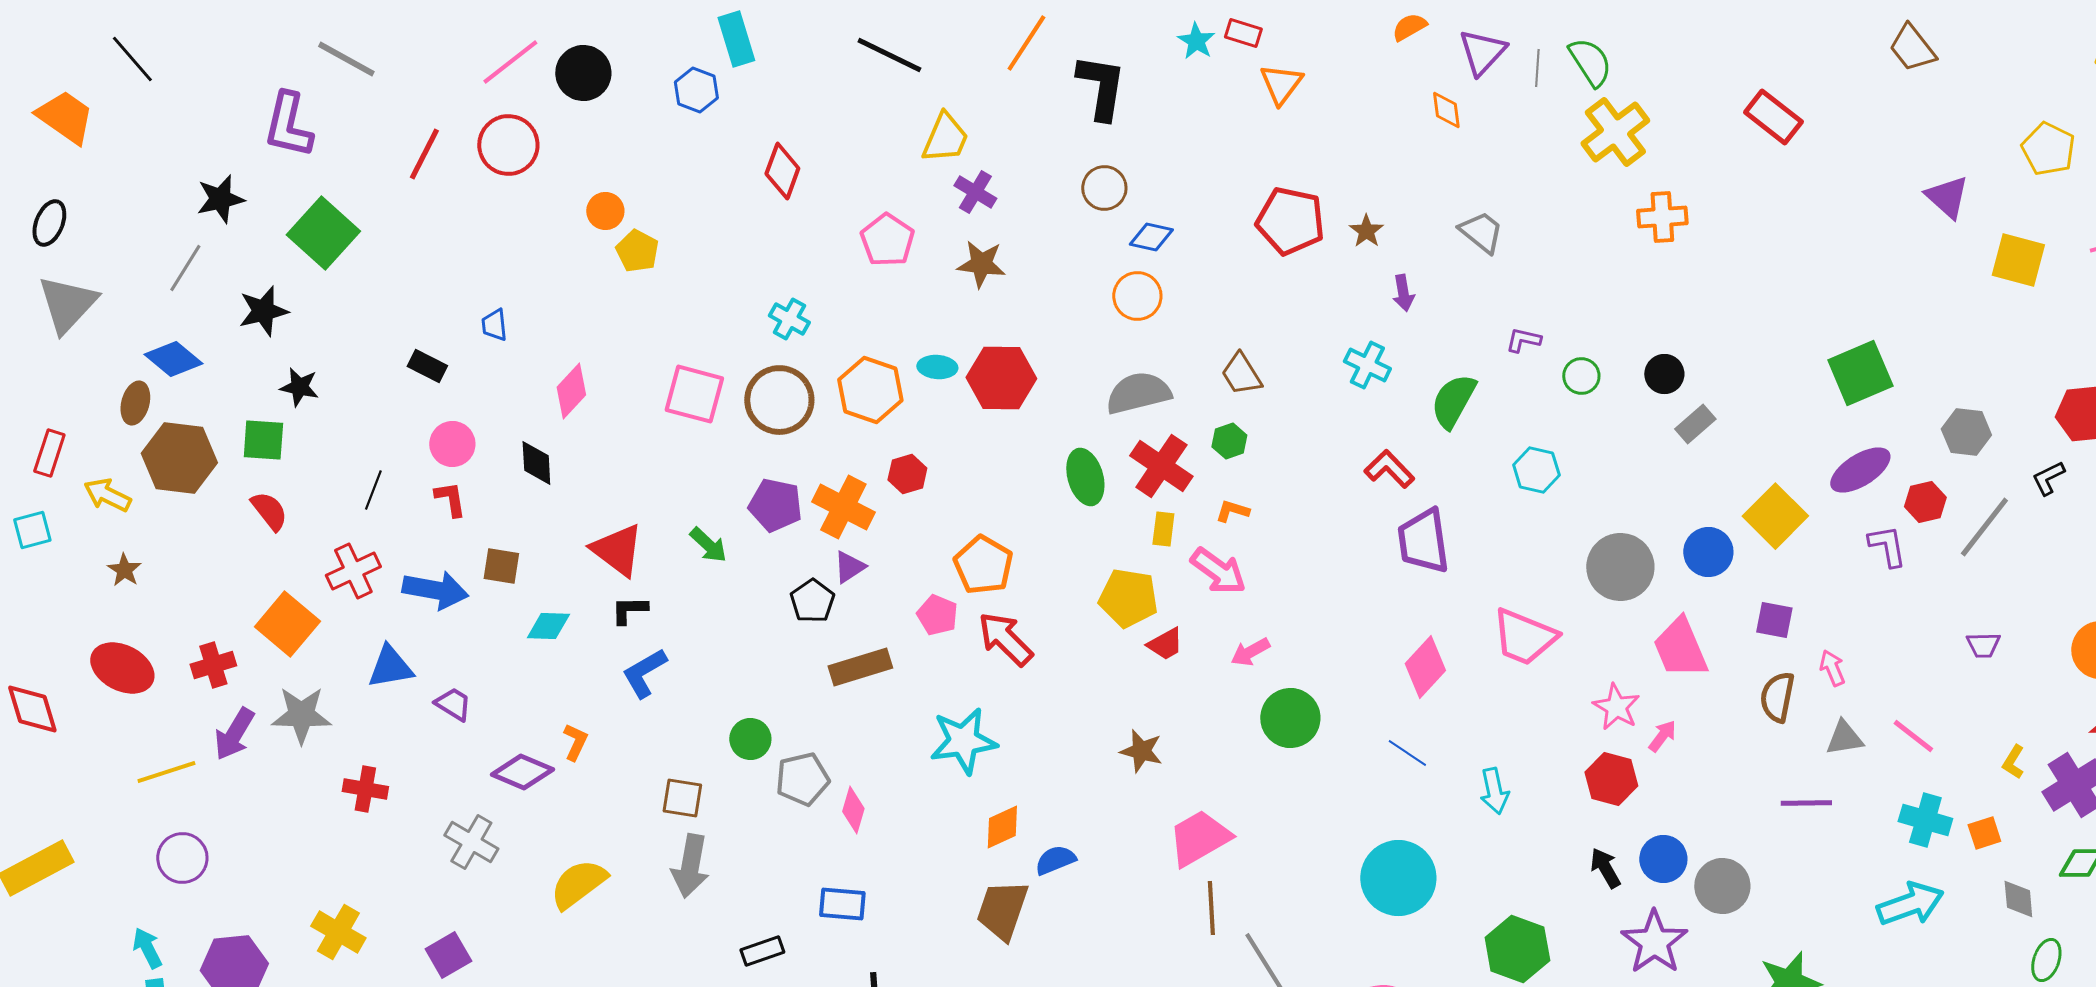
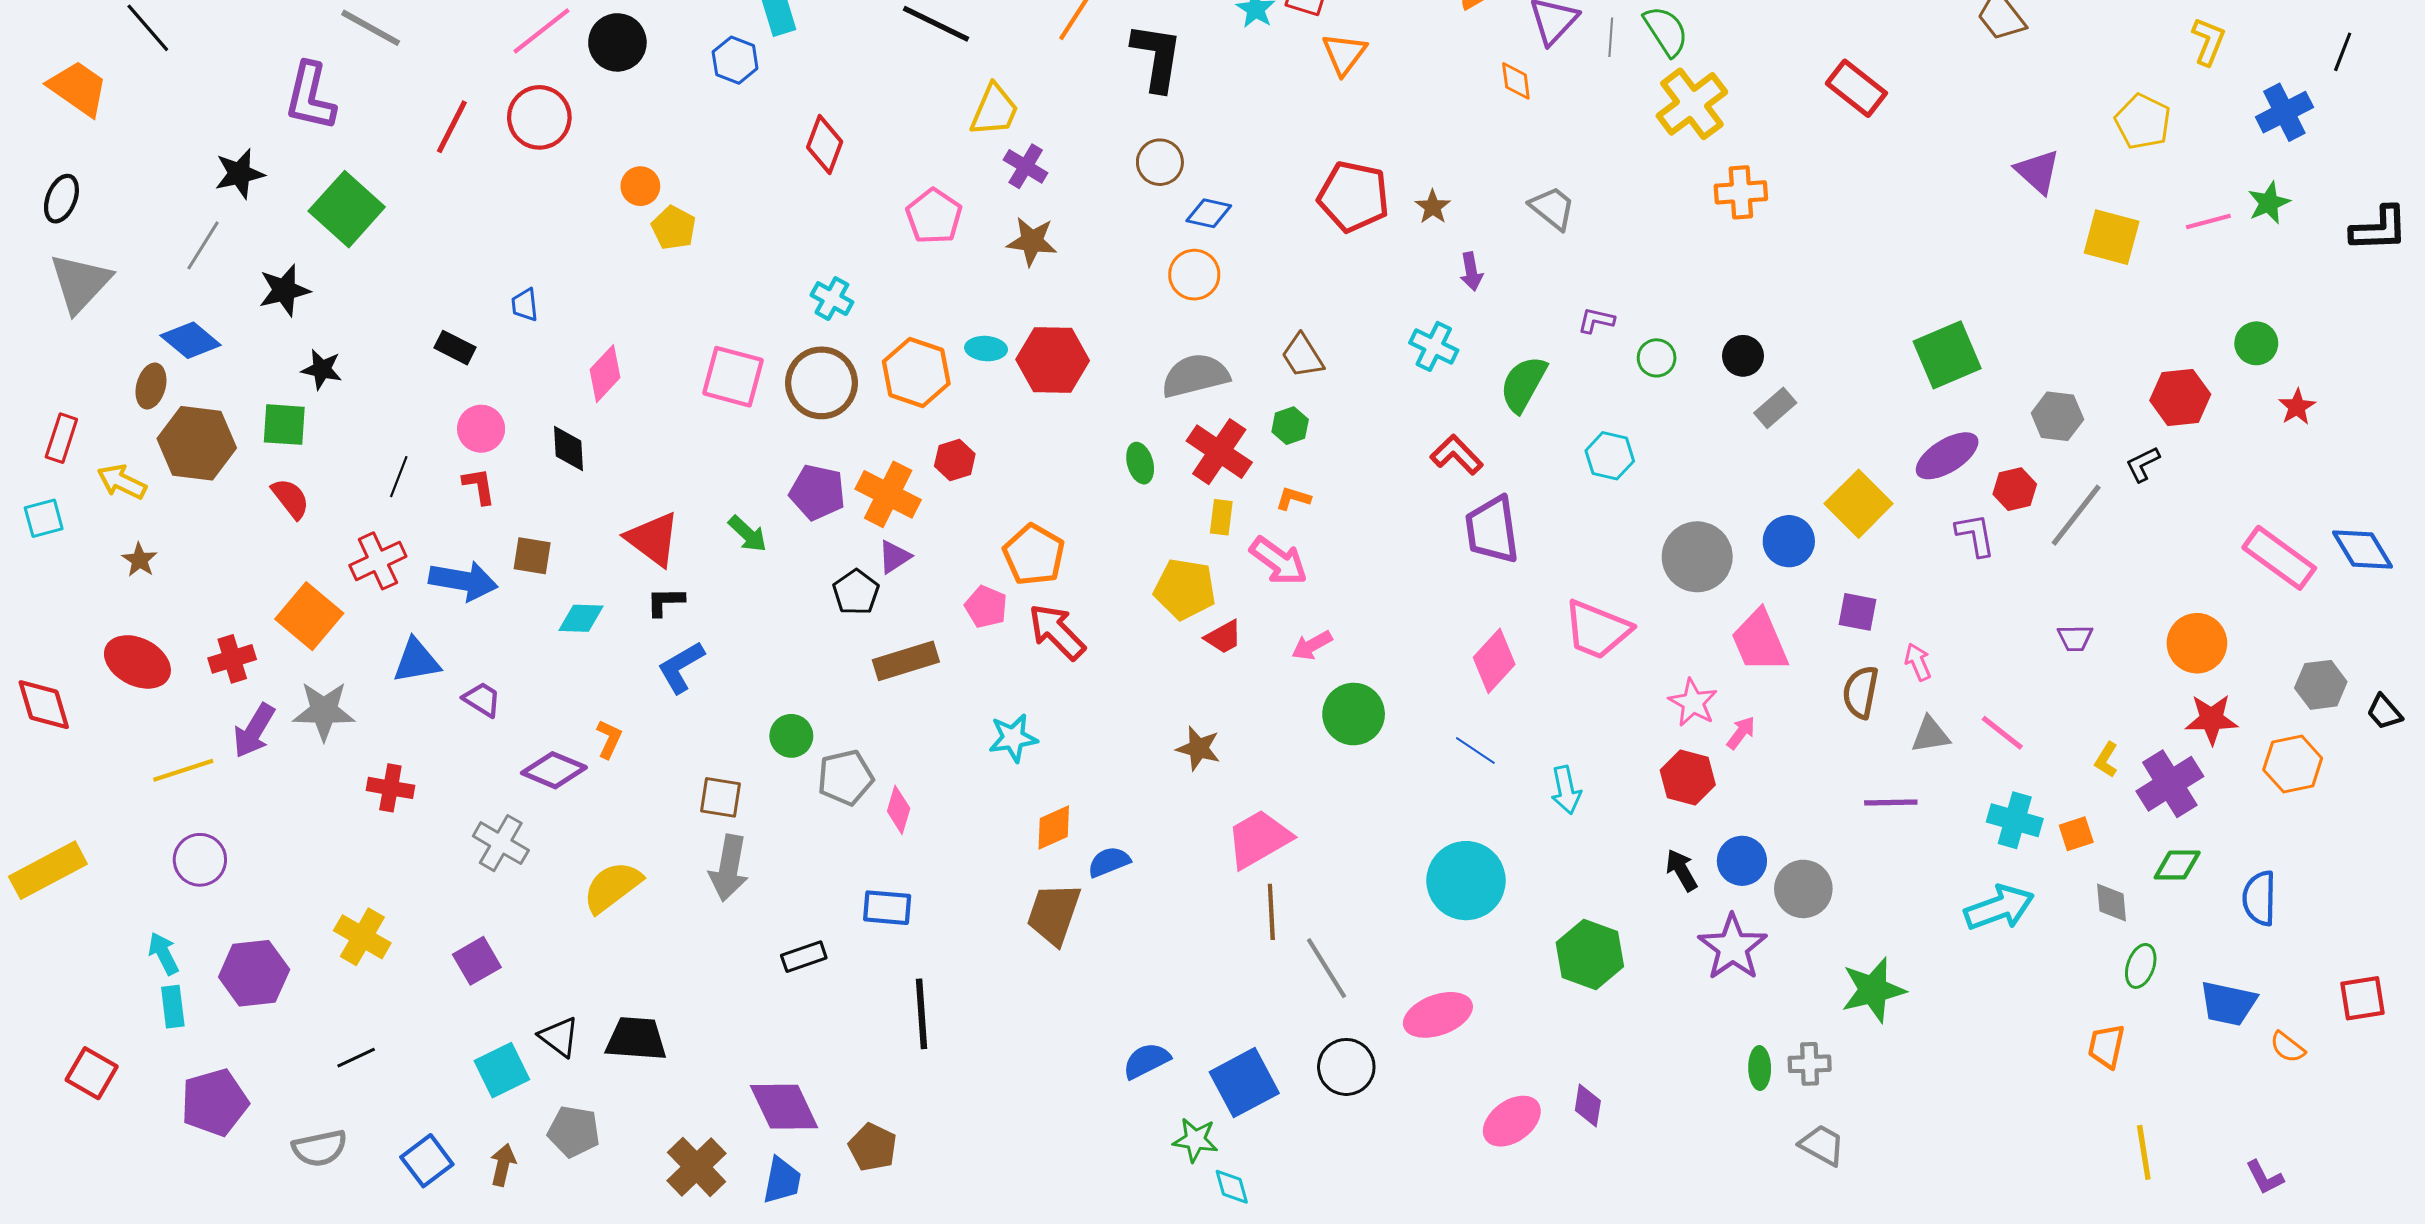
green ellipse: (1085, 477) -> (1140, 463), size x0.7
cyan star: (963, 741) -> (1013, 738), size x0.7

